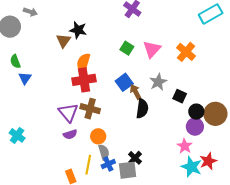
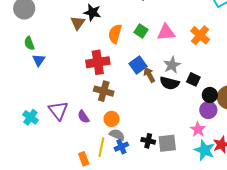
pink triangle: (152, 49) -> (166, 32), turned 42
orange semicircle: (83, 63) -> (115, 34), moved
black semicircle: (142, 109) -> (169, 83), moved, turned 96
purple triangle: (68, 112) -> (58, 110), moved
purple semicircle: (70, 134) -> (83, 117), turned 72
gray semicircle: (104, 152) -> (117, 135), turned -49
black cross: (135, 158) -> (148, 141), turned -32
gray square: (128, 170) -> (167, 143), moved

